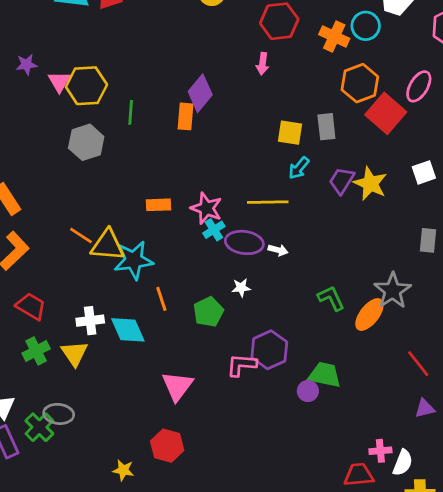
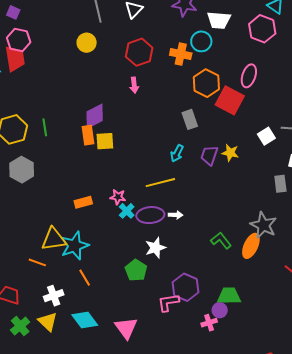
purple diamond: (200, 93) -> (95, 116), turned 36
green line: (131, 112) -> (45, 127), moved
yellow square: (290, 133) -> (105, 141), moved
yellow star: (370, 184) -> (230, 153), size x0.7
pink star: (206, 208) -> (118, 197), size x0.7
orange line: (81, 236) -> (37, 262), moved
white star: (241, 288) -> (155, 248), size x1.5
orange line: (161, 299) -> (85, 278), moved
cyan diamond: (128, 330) -> (85, 320), moved
pink cross: (380, 451) -> (209, 323), moved

